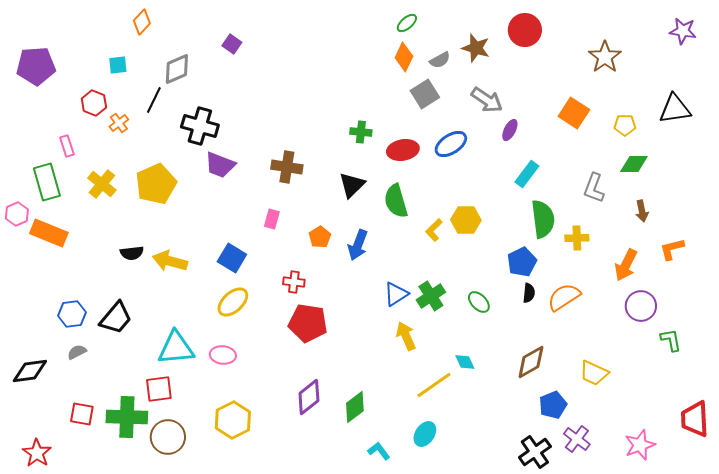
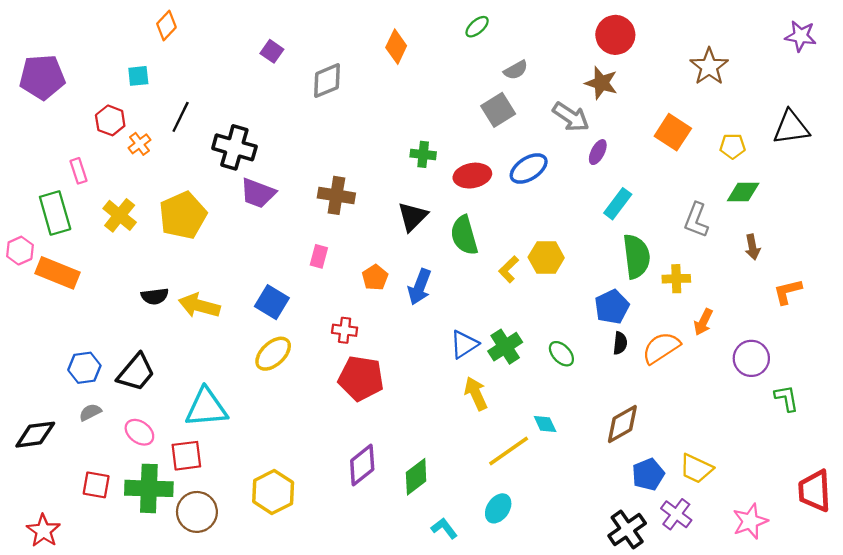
brown star: (476, 48) -> (601, 83), moved
orange diamond: (404, 57) -> (396, 47), moved
gray diamond: (177, 69) -> (327, 81), moved
orange arrow: (626, 265) -> (703, 322), moved, size x0.7
pink ellipse: (223, 355) -> (139, 432), moved, turned 30
yellow trapezoid: (594, 373) -> (696, 469), moved

